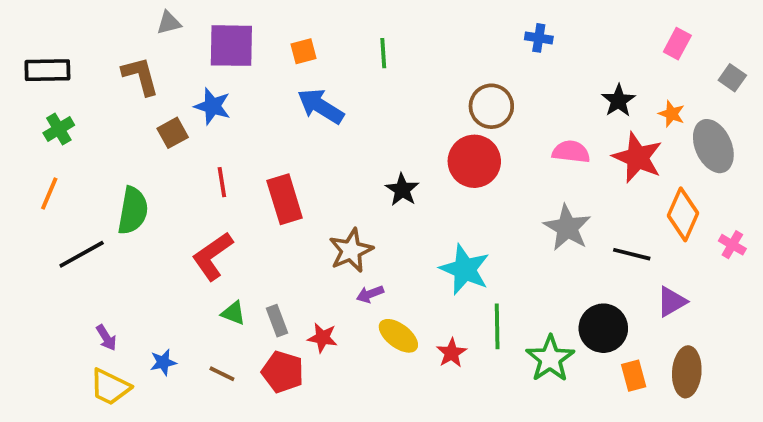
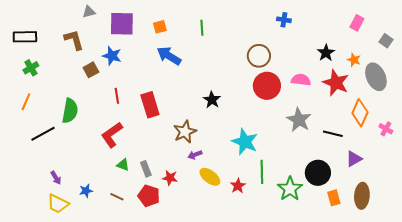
red circle: (474, 161) -> (267, 86), moved

